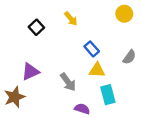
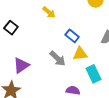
black square: (36, 27) -> (11, 28), moved
gray arrow: (68, 82) -> (58, 58), moved

